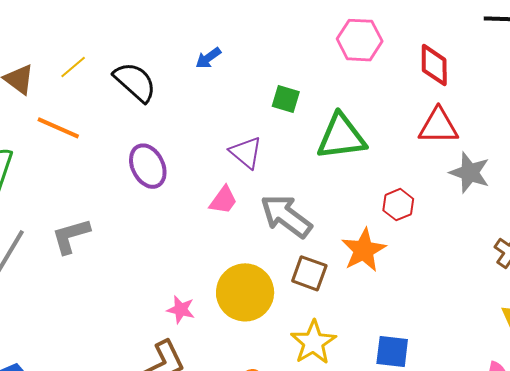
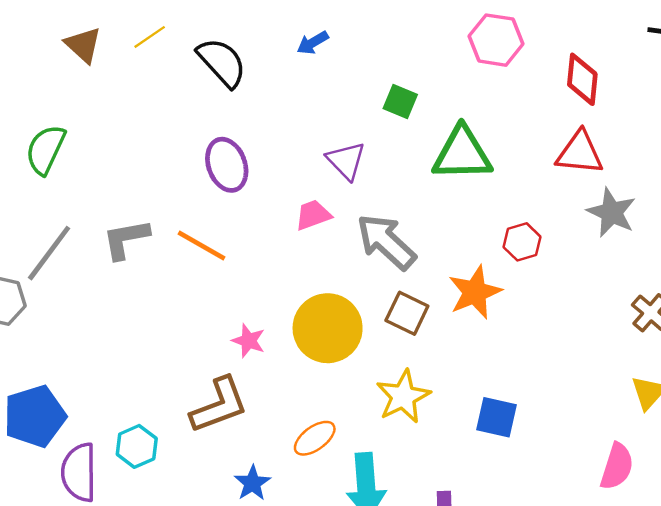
orange line: (58, 128) -> (202, 245), moved
pink trapezoid: (223, 200) -> (313, 215), turned -152

